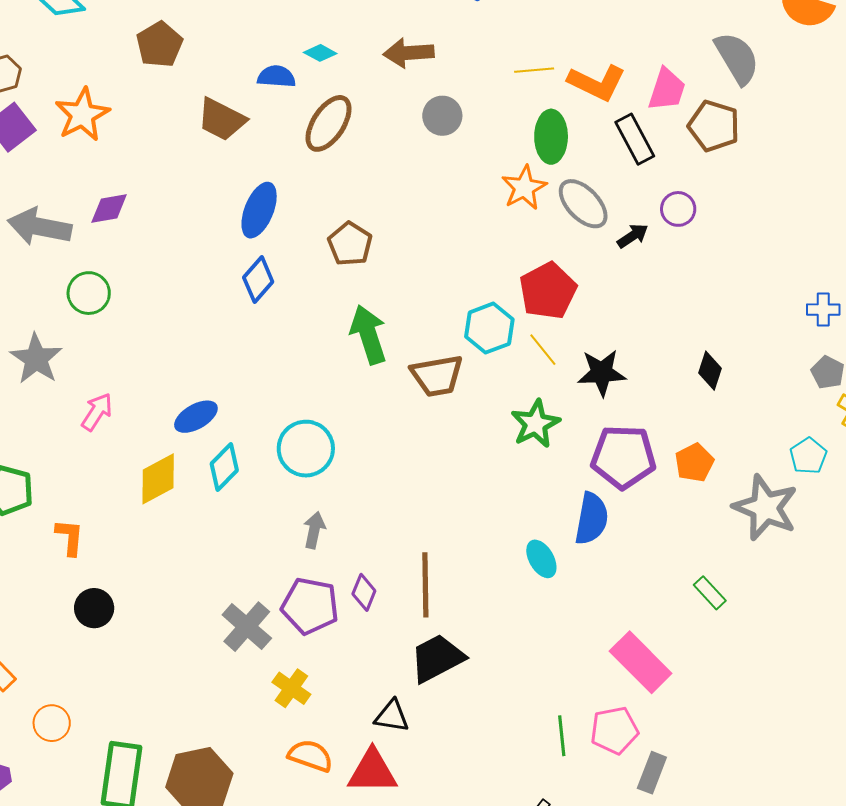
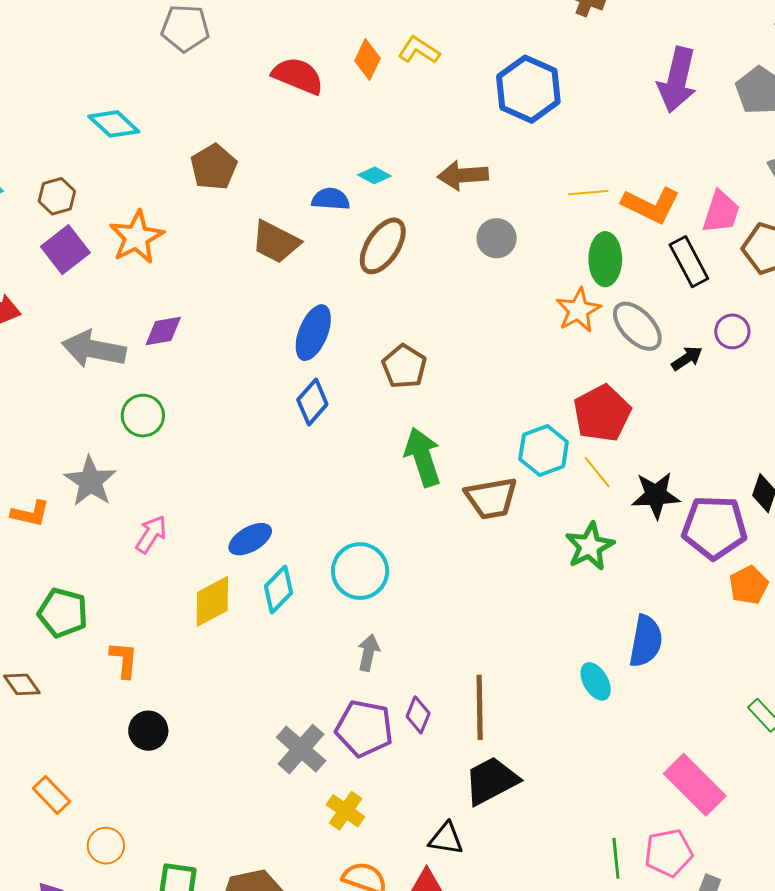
purple pentagon: (623, 457) -> (714, 527), moved

